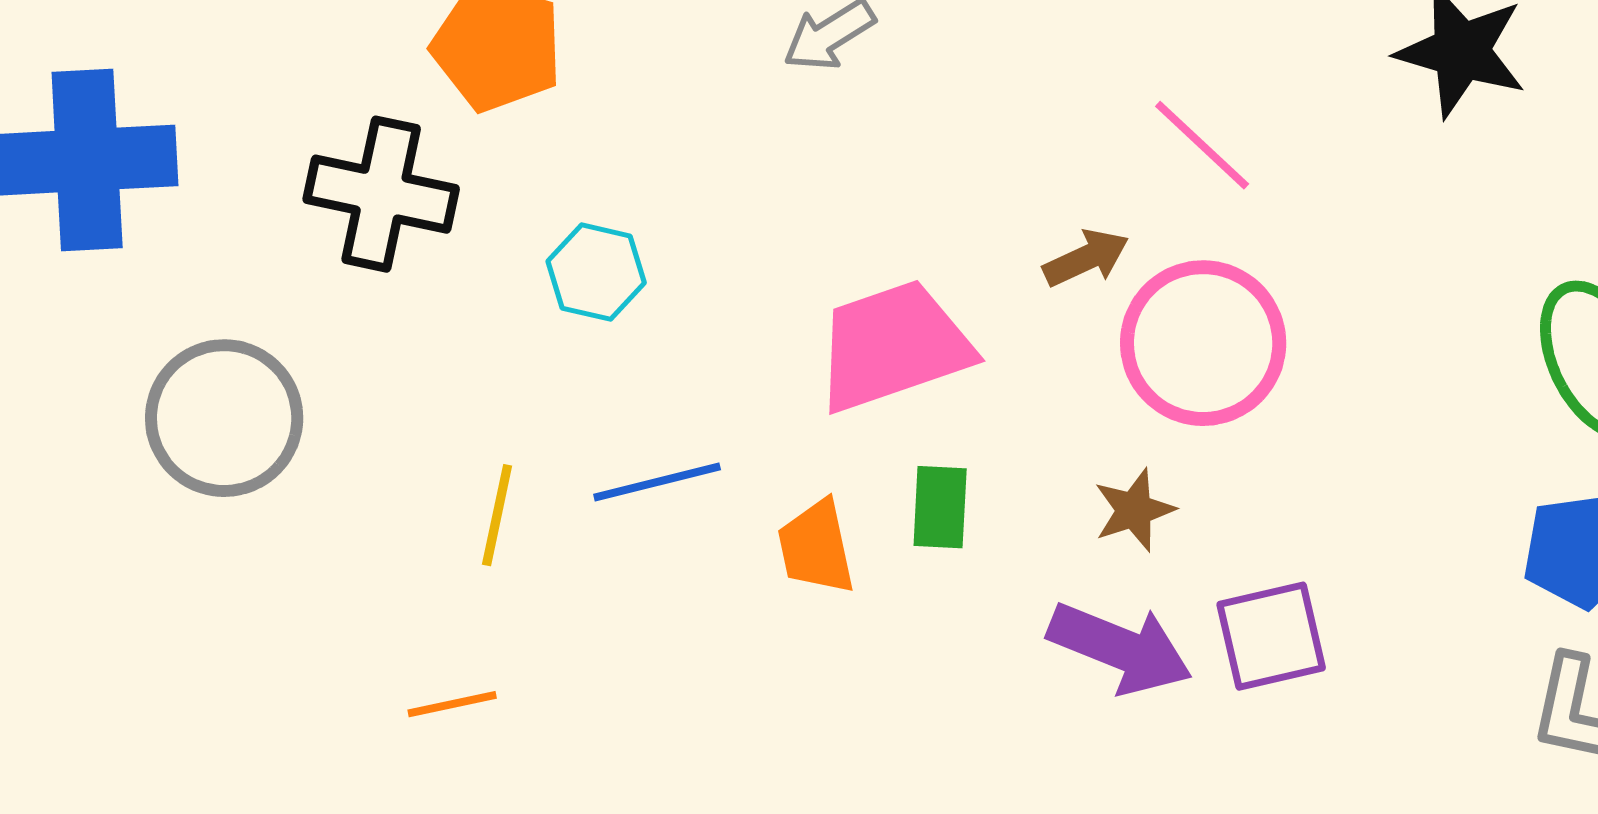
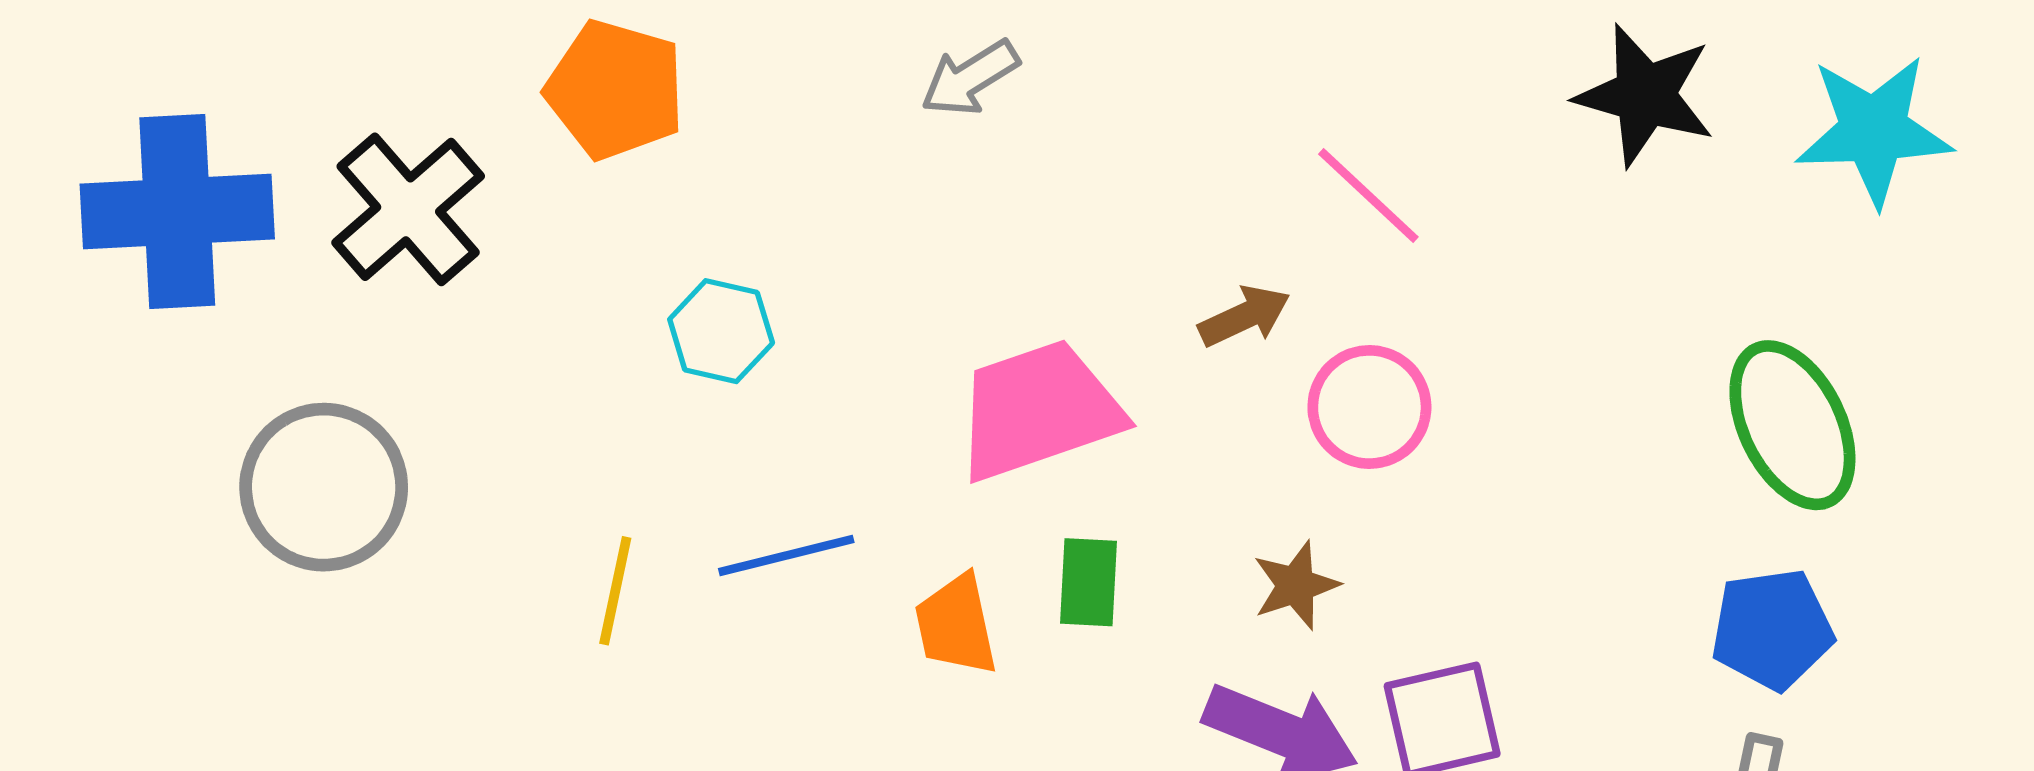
black cross: (381, 194) -> (408, 209), moved, turned 37
pink circle: (1203, 343) -> (1369, 407), size x0.7

